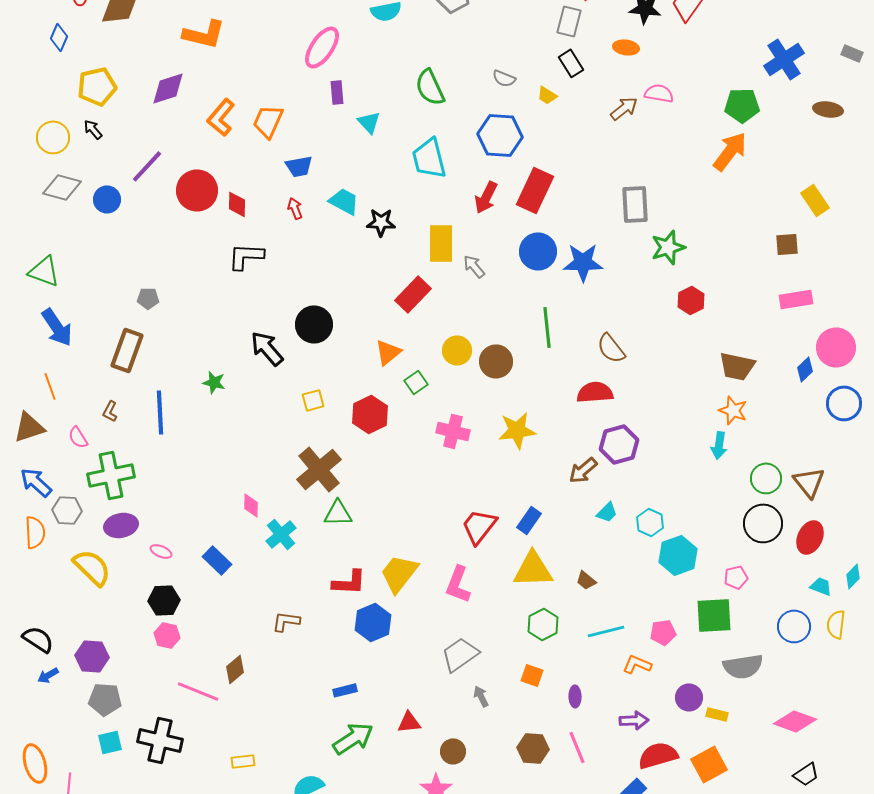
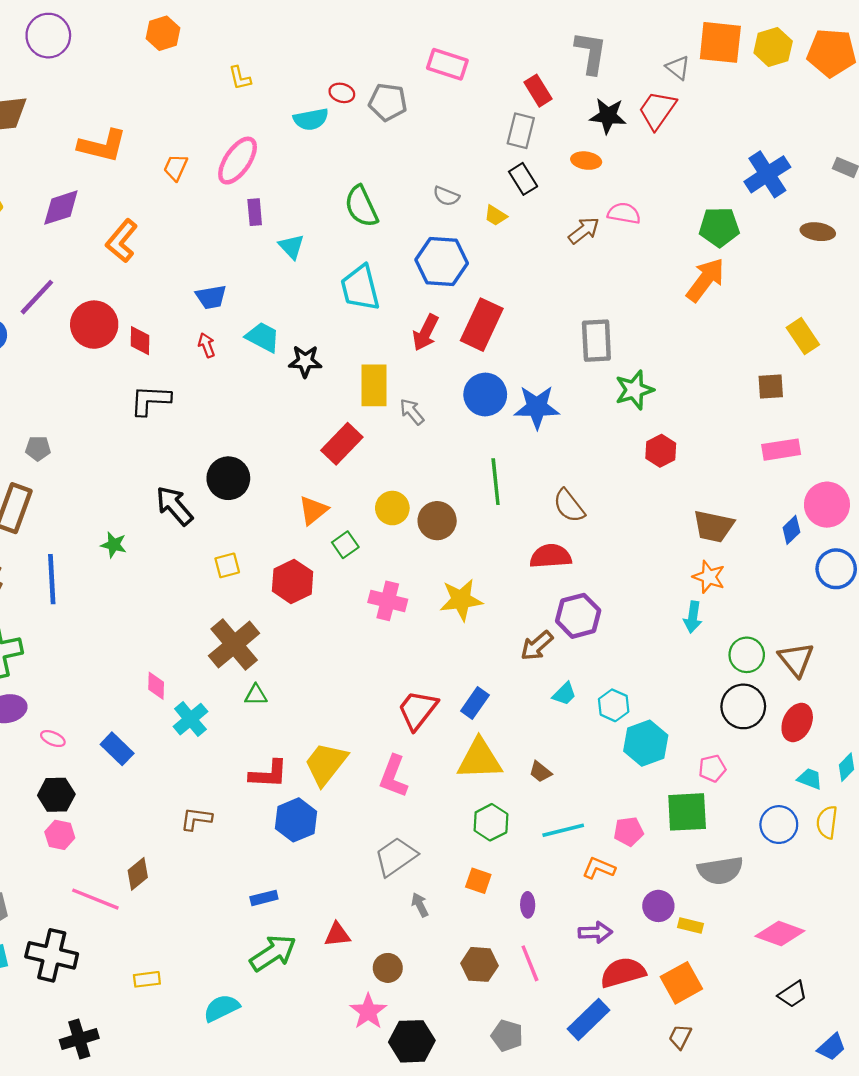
orange trapezoid: (268, 121) -> (176, 167), moved, size x0.7
green triangle: (338, 513) -> (256, 695), size x0.7

